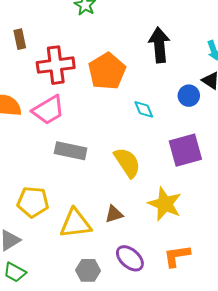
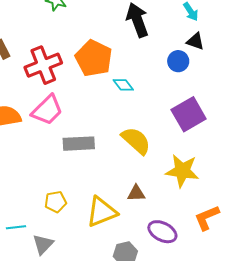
cyan diamond: (144, 109) -> (123, 85), moved
yellow pentagon: (33, 202) -> (56, 202), size x0.7
brown triangle: (114, 214) -> (136, 193), turned 30

